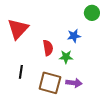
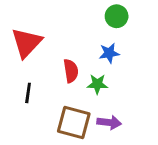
green circle: (92, 13) -> (117, 16), moved
black line: (21, 72) -> (28, 93), moved

